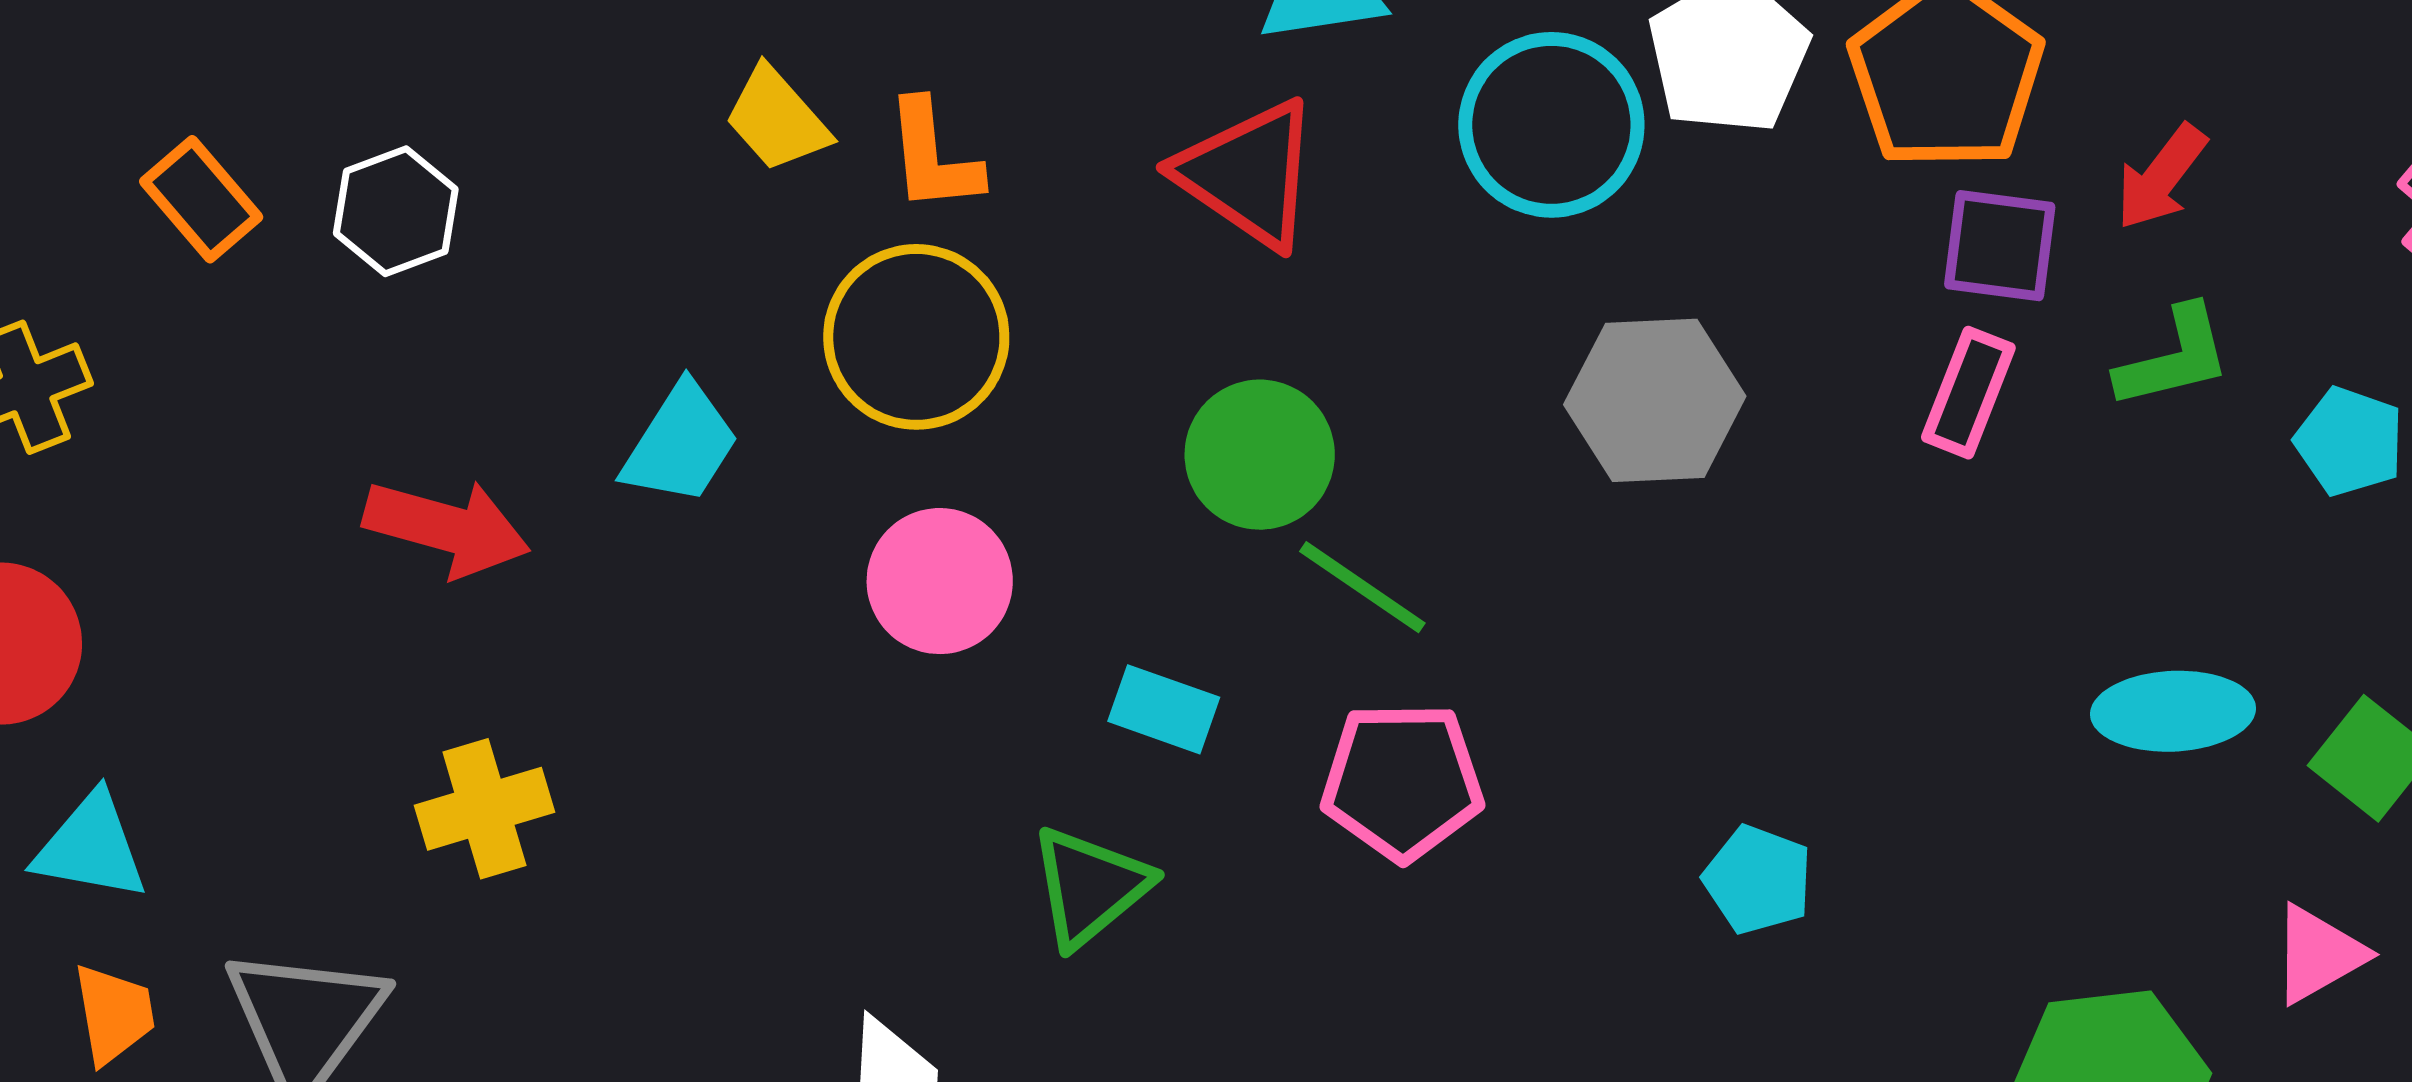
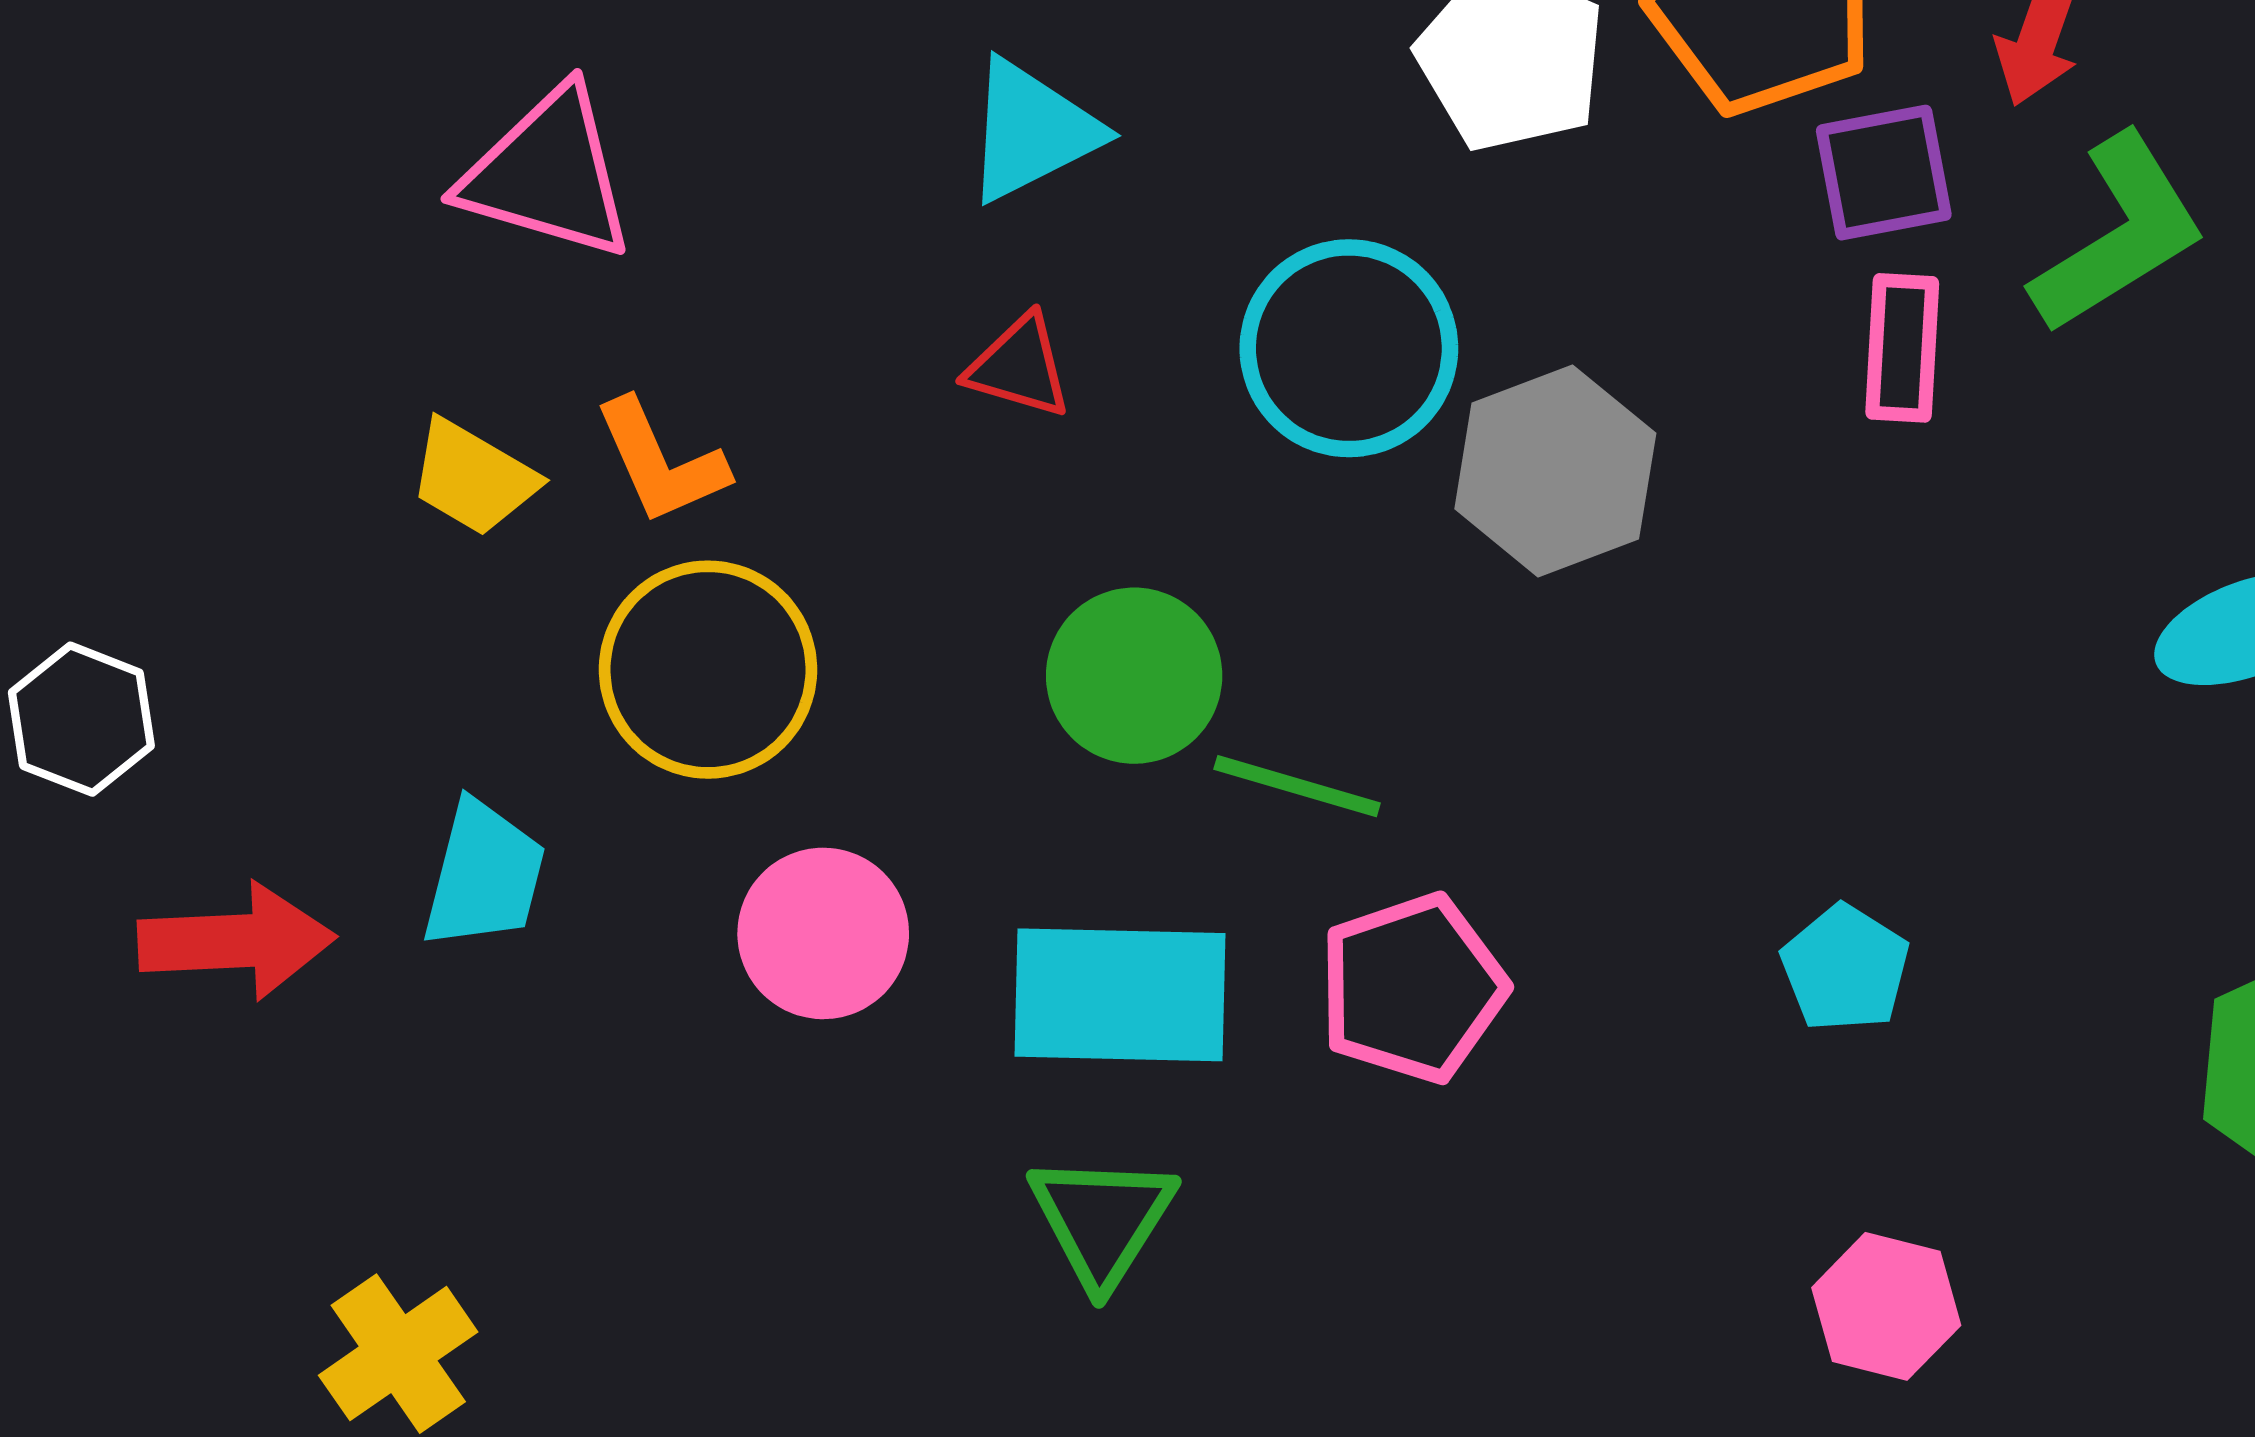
cyan circle: (1551, 125) -> (1349, 348), moved
red triangle: (1248, 174) -> (1019, 367), size x0.6
green L-shape: (2174, 358) -> (2119, 234), size x1.4
red arrow: (447, 528) -> (236, 941), moved
cyan rectangle: (1164, 709) -> (1120, 995), size x1.8
cyan pentagon: (1758, 880) -> (1845, 968), turned 30

